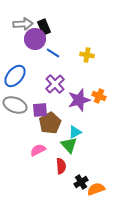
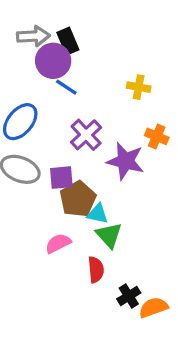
blue line: (53, 53) -> (66, 87), moved
orange cross: (99, 96) -> (157, 136), moved
purple star: (79, 100) -> (125, 161), turned 30
cyan triangle: (75, 132) -> (98, 214), moved, turned 40

